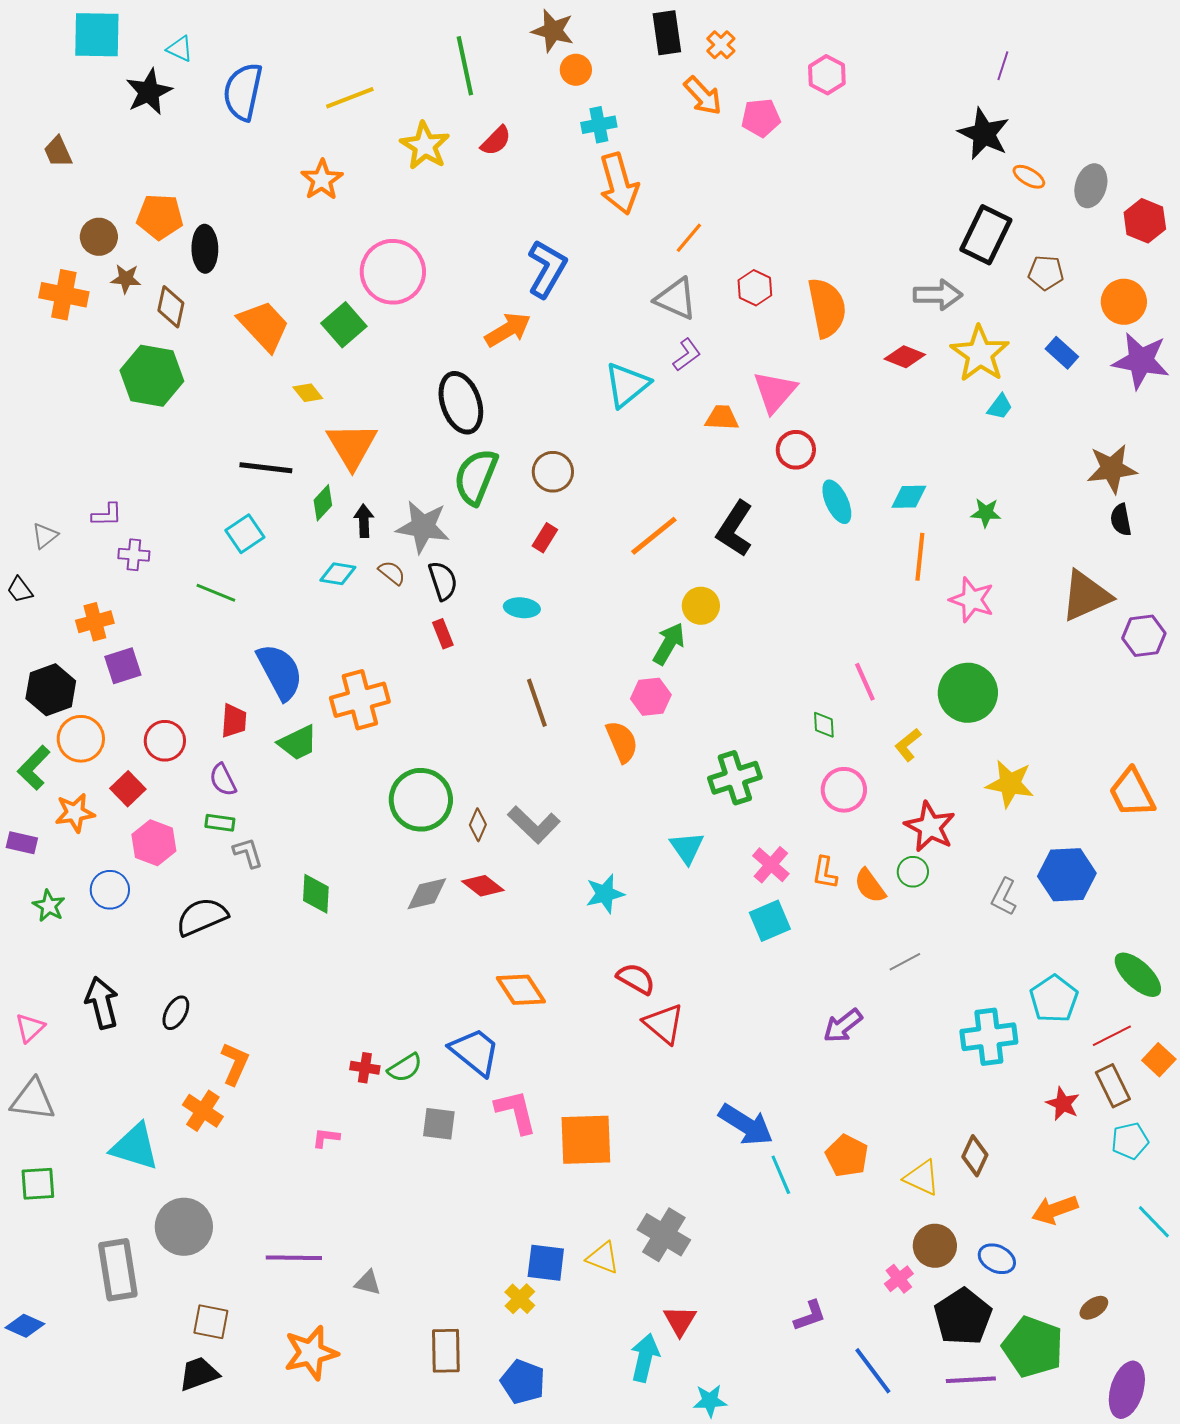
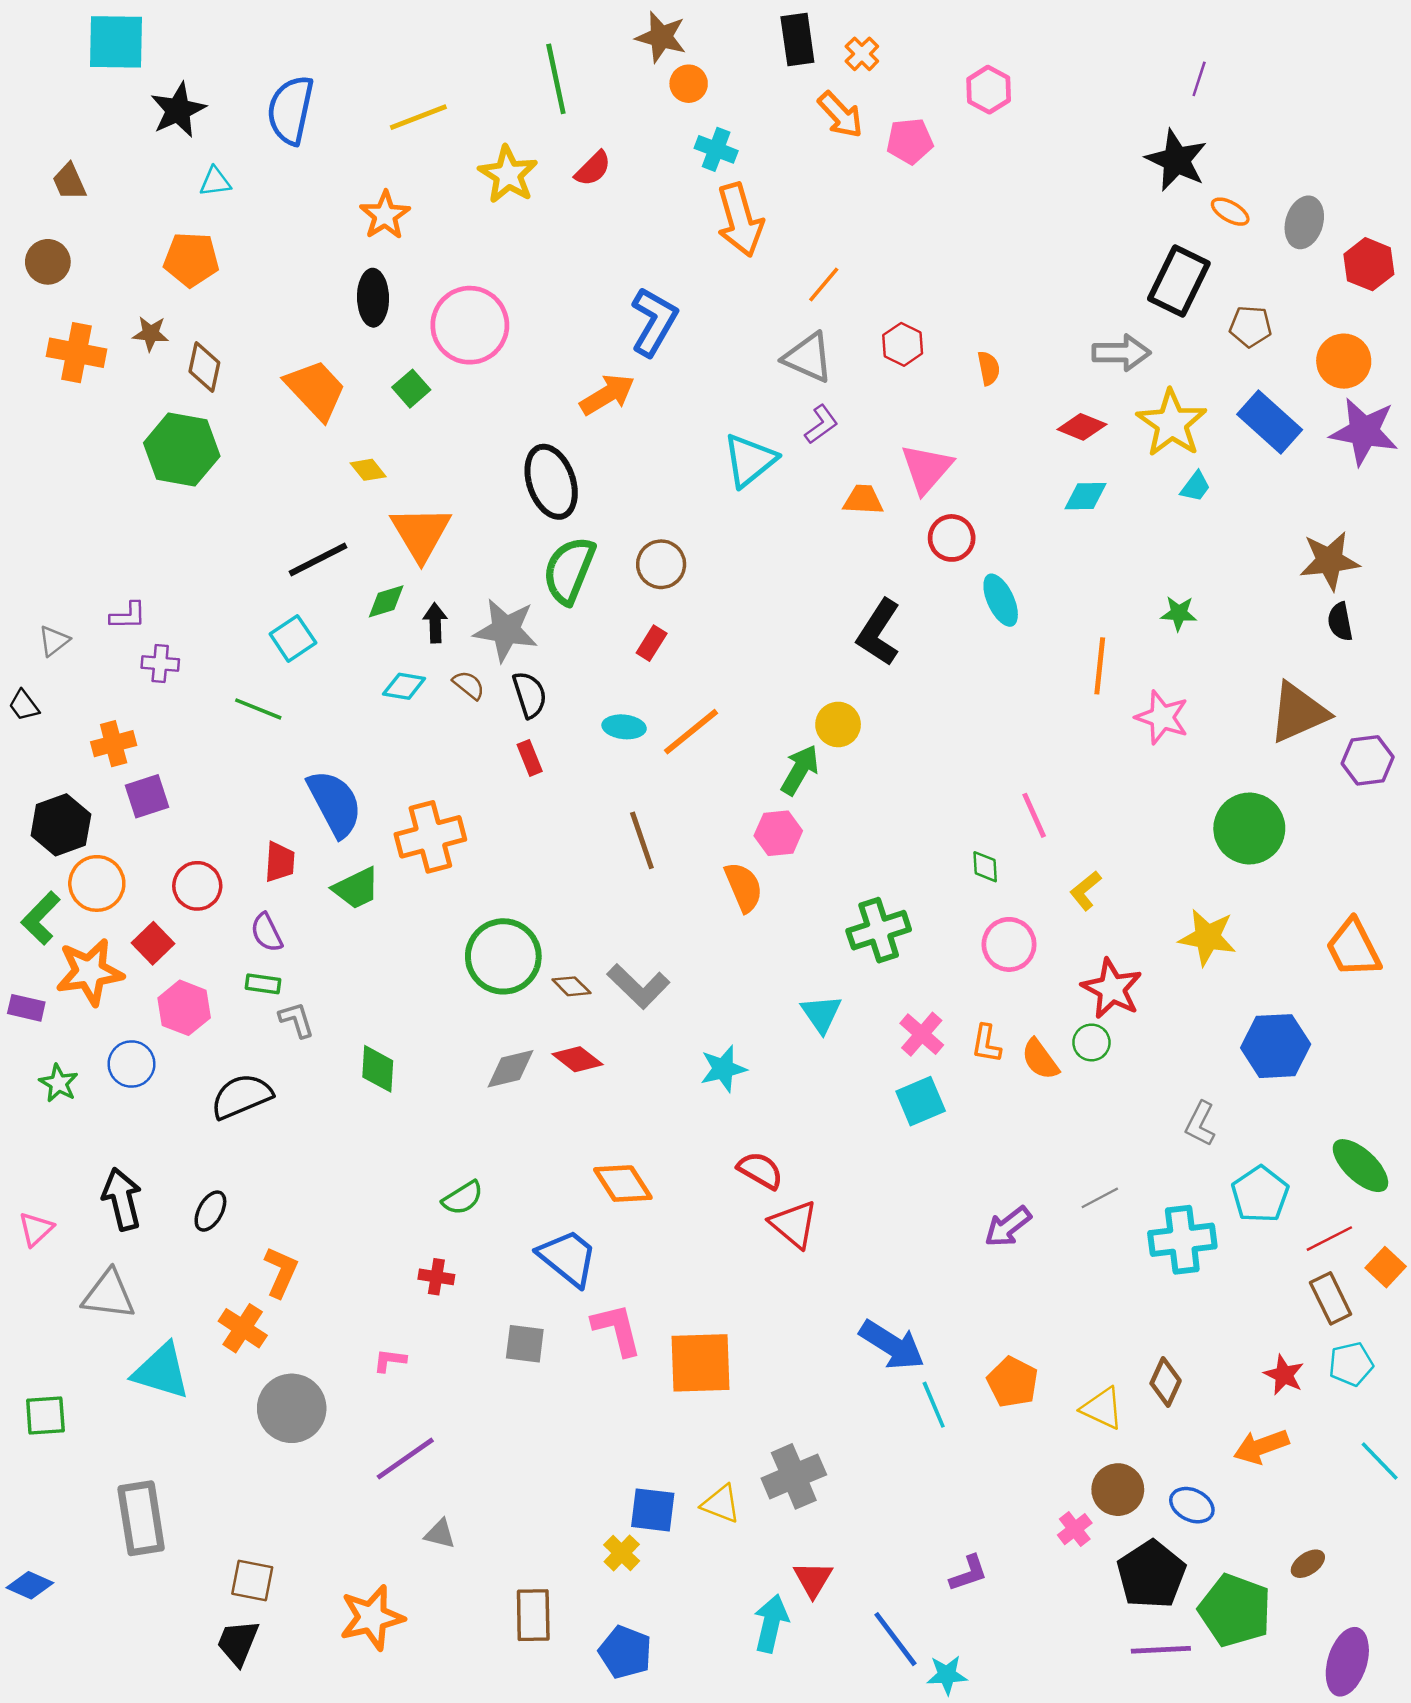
cyan triangle: (180, 49) -> (215, 182), moved, turned -32
cyan cross: (599, 125) -> (716, 149), turned 32
brown circle: (99, 237) -> (48, 262), moved
black ellipse: (205, 249) -> (373, 298), moved
orange semicircle: (827, 308) -> (989, 368), size x0.5
green square: (344, 325) -> (411, 389), size x0.7
blue rectangle: (1062, 353) -> (1270, 422), size x1.6
black line: (266, 468) -> (318, 559), turned -34
cyan diamond: (909, 497) -> (1086, 496), moved
green diamond: (323, 503) -> (386, 601), turned 30
orange line: (654, 536) -> (691, 732), moved
green circle: (968, 693) -> (1249, 828), moved
orange star: (75, 813) -> (90, 972), size x1.4
brown diamond: (478, 825) -> (571, 986), turned -68
gray L-shape: (1004, 897) -> (1200, 1124), moved
gray line: (905, 962) -> (1100, 1198), moved
green semicircle: (405, 1068) -> (463, 1198), moved
gray triangle: (33, 1100) -> (109, 1295), moved
red star: (1063, 1104) -> (1284, 1375), moved
gray circle: (184, 1227) -> (292, 1408), moved
gray cross: (664, 1235) -> (794, 1476), turned 36
purple line: (294, 1258) -> (405, 1459), moved, turned -36
blue line: (873, 1371) -> (895, 1639), moved
black trapezoid: (199, 1374) -> (238, 1643), turned -48
cyan star: (710, 1401) -> (947, 1675), moved

